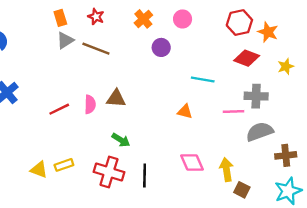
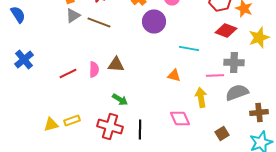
purple circle: (161, 47) -> (154, 22), size x1.5
yellow star: (286, 66) -> (259, 38), size x1.5
yellow triangle: (39, 170) -> (51, 124), turned -35
yellow arrow: (226, 170) -> (201, 98), moved
brown square: (242, 190) -> (222, 134), moved, turned 32

